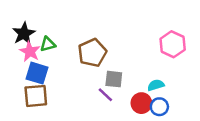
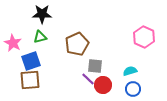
black star: (24, 34) -> (42, 14), moved, turned 30
pink star: (30, 52) -> (13, 43), moved
blue square: (37, 73) -> (31, 61), turned -36
red circle: (141, 103) -> (103, 85), moved

